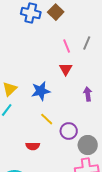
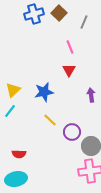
blue cross: (31, 13) -> (34, 14), turned -30
gray line: (87, 43) -> (84, 22), moved
red semicircle: (33, 146) -> (19, 154), moved

